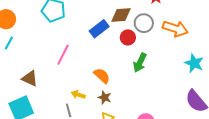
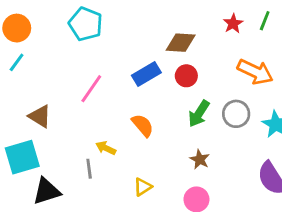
gray circle: (144, 23) -> (236, 114), moved
blue rectangle: (99, 29) -> (146, 74), moved
brown star: (105, 98) -> (200, 159), moved

